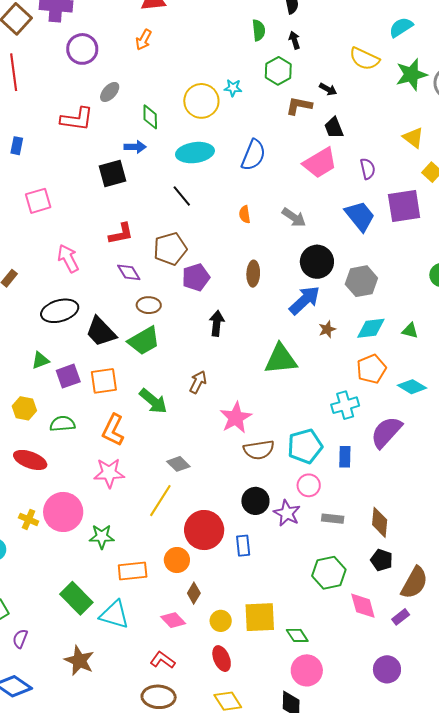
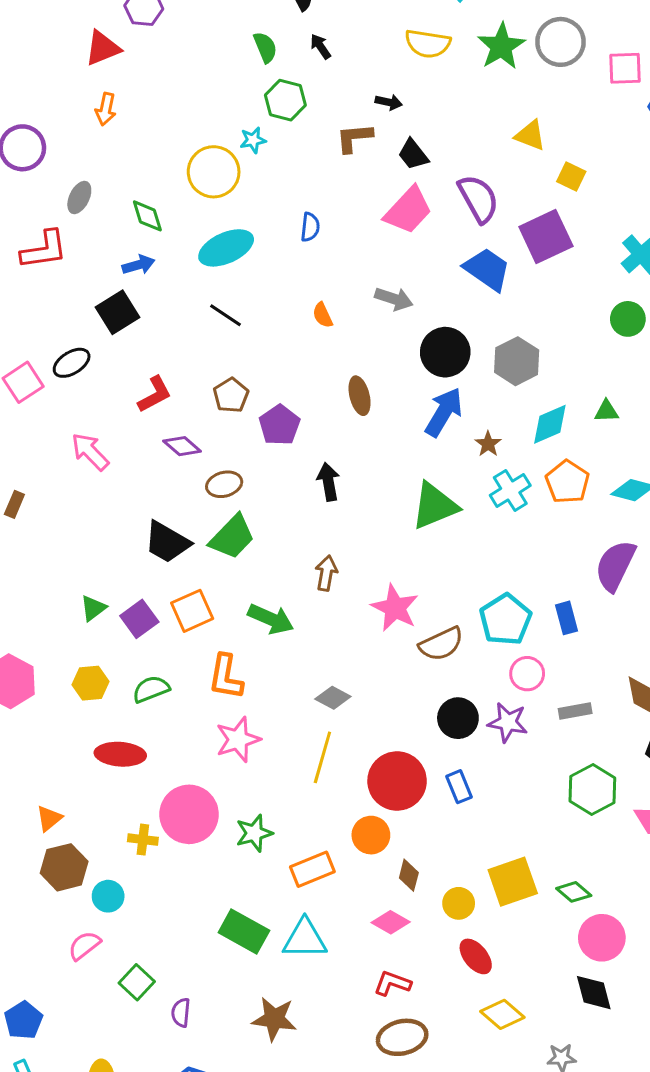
green hexagon: (278, 71) -> (285, 100), moved
blue semicircle: (253, 155) -> (310, 227), size x0.6
purple semicircle: (368, 169) -> (478, 199), size x1.6
brown pentagon: (170, 249) -> (231, 395), size x0.7
black ellipse: (60, 311) -> (72, 363), moved, size x0.7
cyan cross: (345, 405) -> (510, 490), moved

